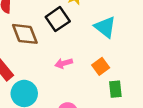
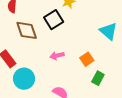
cyan triangle: (105, 27) -> (108, 31), moved
green rectangle: (115, 89) -> (98, 78), turned 32

